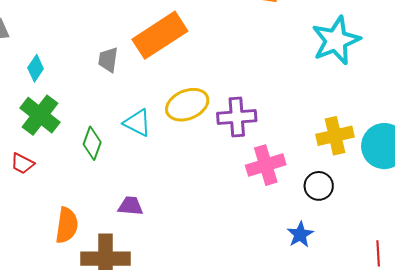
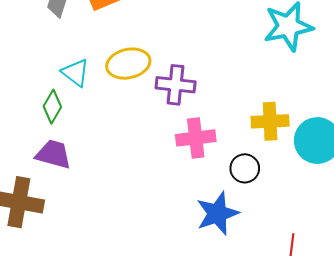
green diamond: (92, 143) -> (52, 107), moved
purple trapezoid: (131, 206) -> (53, 154), size x1.4
blue star: (300, 234) -> (217, 213), size x1.6

